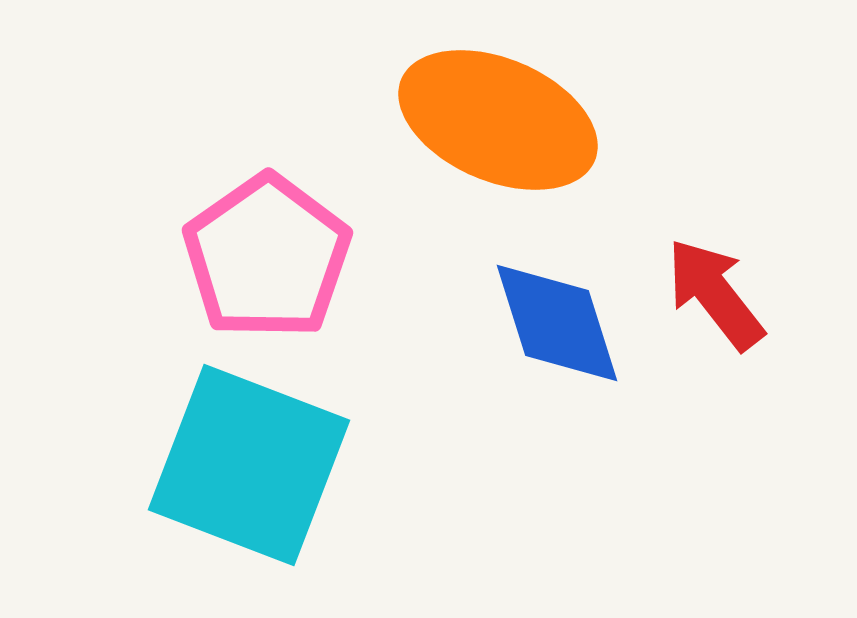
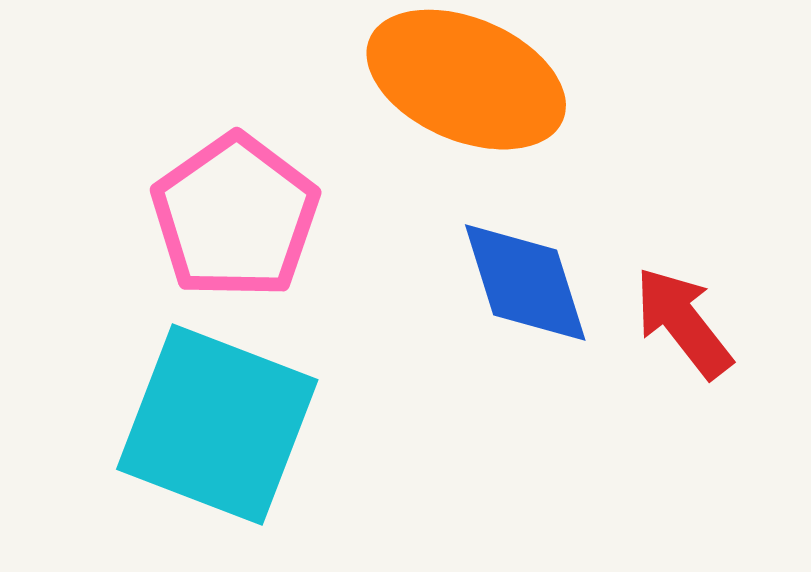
red arrow: (715, 294) -> (683, 323), moved

